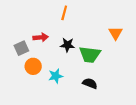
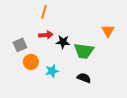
orange line: (64, 13) -> (44, 12), moved
red arrow: (41, 37) -> (46, 35), moved

